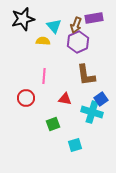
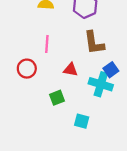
cyan square: (75, 145) -> (82, 121), turned 32

